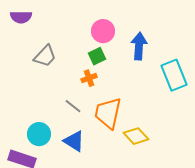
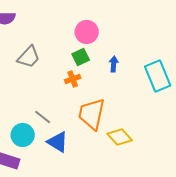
blue arrow: (139, 46) -> (114, 64), moved, size x0.6
gray line: (73, 106) -> (43, 117), moved

